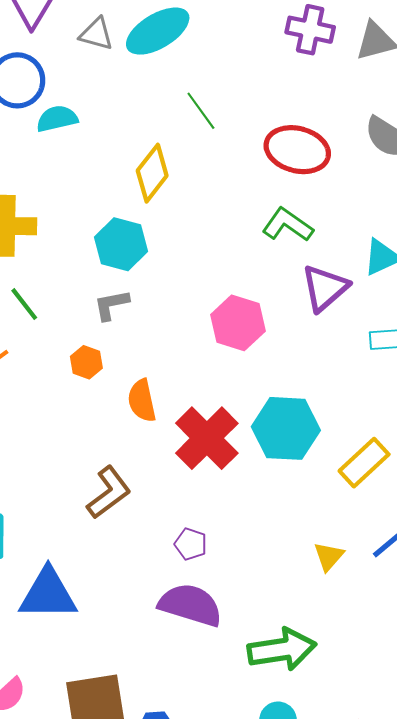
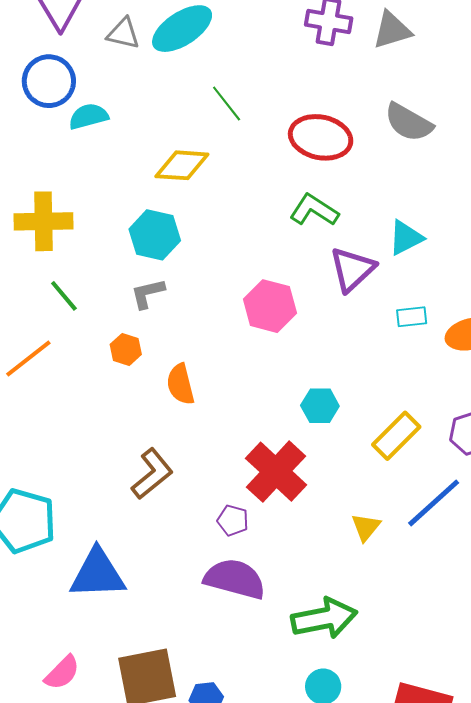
yellow diamond: (152, 173) -> (182, 165), turned 58
cyan hexagon: (286, 428) -> (320, 406), size x0.6
red cross: (207, 438) -> (276, 472), moved

